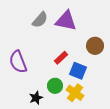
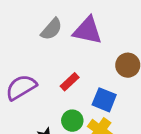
red rectangle: (61, 58) -> (70, 82), moved
purple semicircle: (18, 62) -> (21, 87), turned 80

